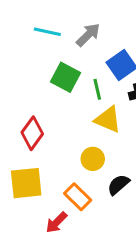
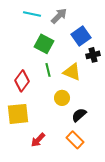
green line: (97, 89) -> (48, 70), moved
orange rectangle: (78, 197) -> (75, 140), moved

